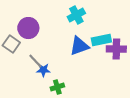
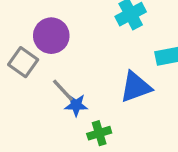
blue triangle: (79, 46) -> (136, 87), moved

